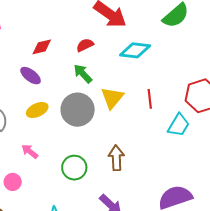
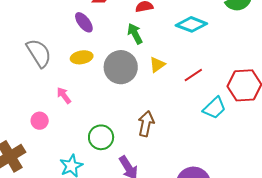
yellow triangle: (112, 98) -> (157, 65), size x0.7
red line: (150, 99) -> (193, 75), turned 48
green circle: (74, 168) -> (101, 137), moved

